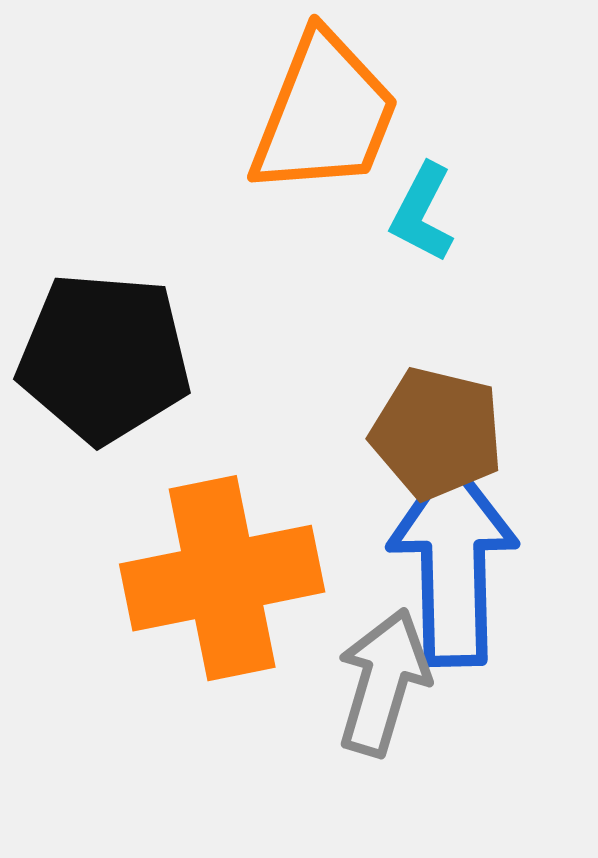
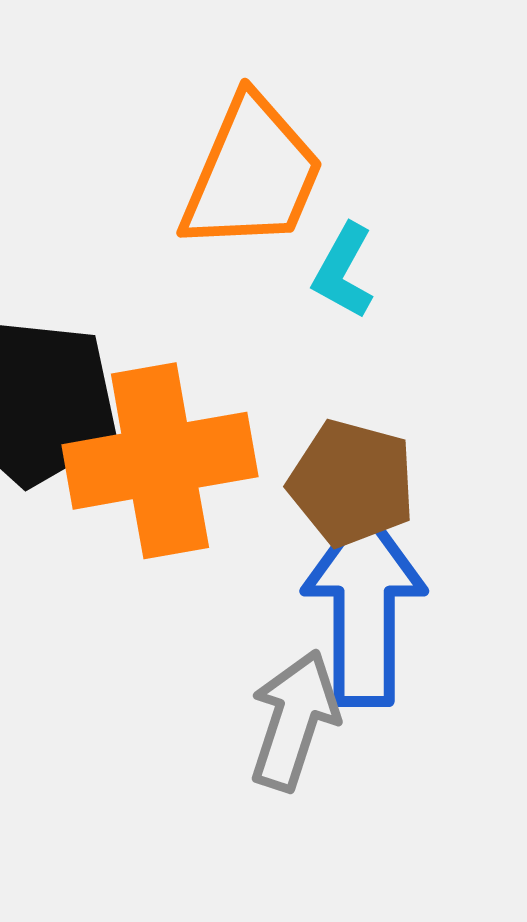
orange cross: (222, 578) -> (160, 461), moved

